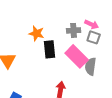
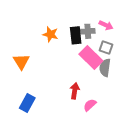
gray square: (94, 37) -> (106, 47), moved
black rectangle: (50, 49) -> (76, 35), moved

